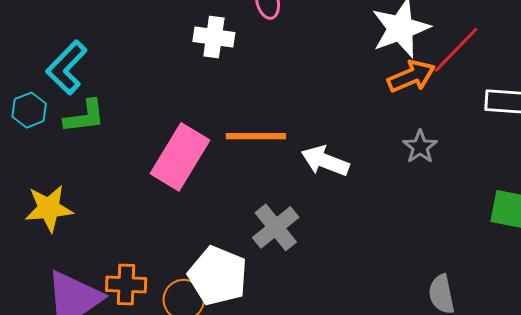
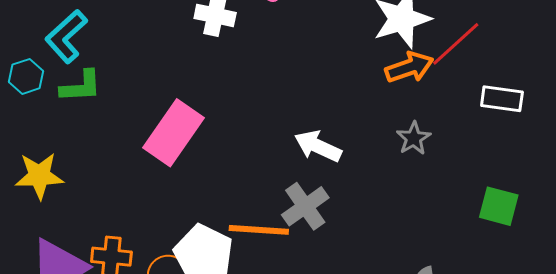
orange line: (256, 136) -> (259, 230), moved
gray cross: (276, 227) -> (305, 206), moved

